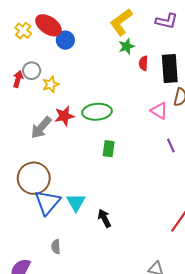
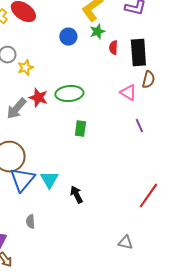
blue circle: (65, 40) -> (68, 37), moved
red star: (64, 116) -> (38, 98), turned 30

